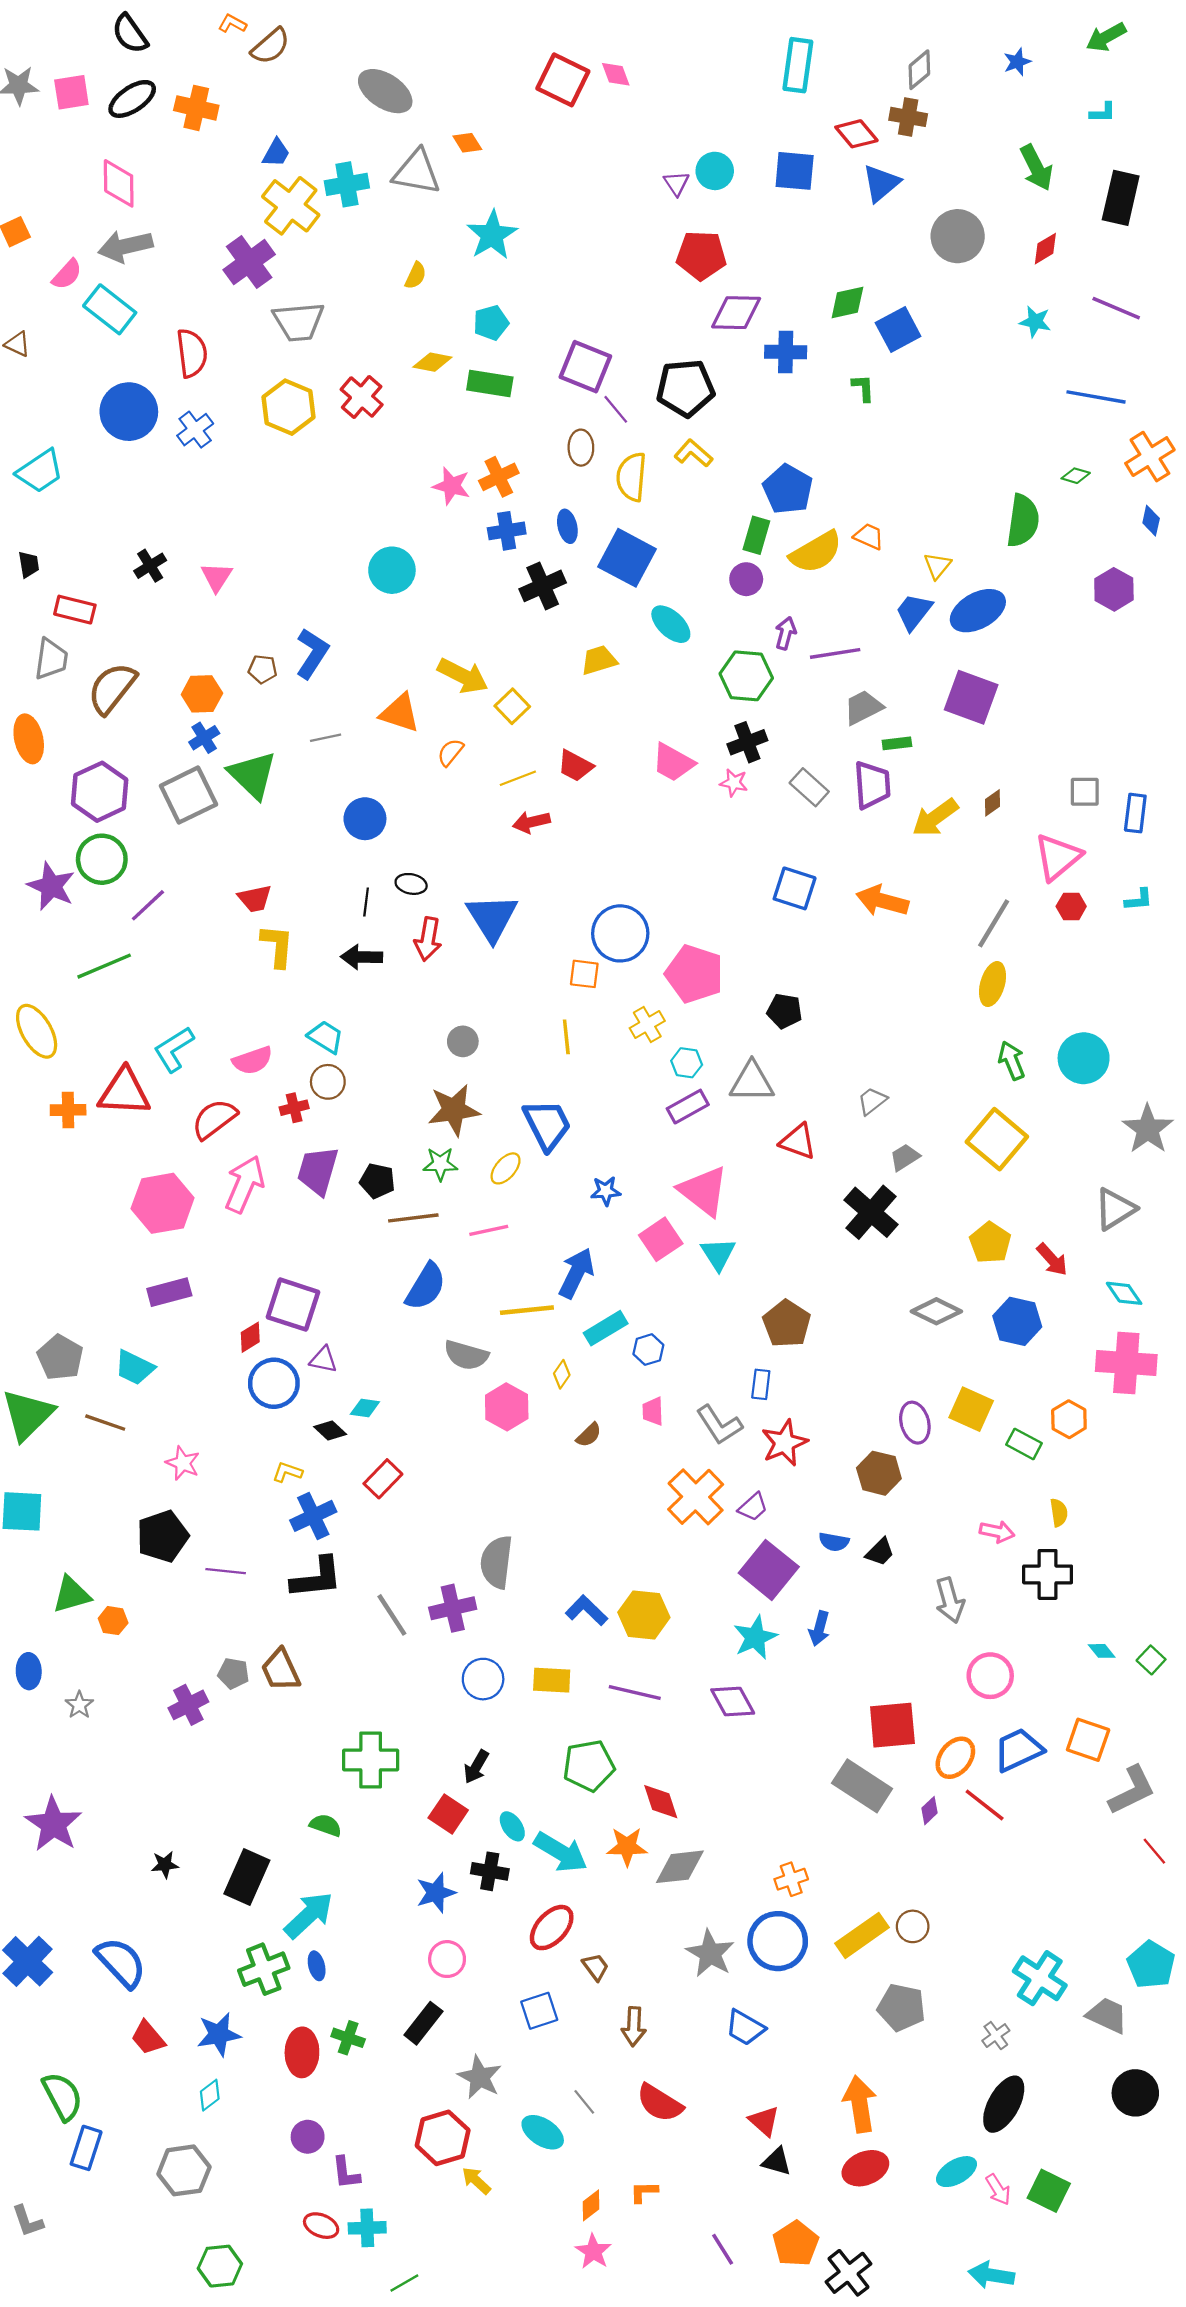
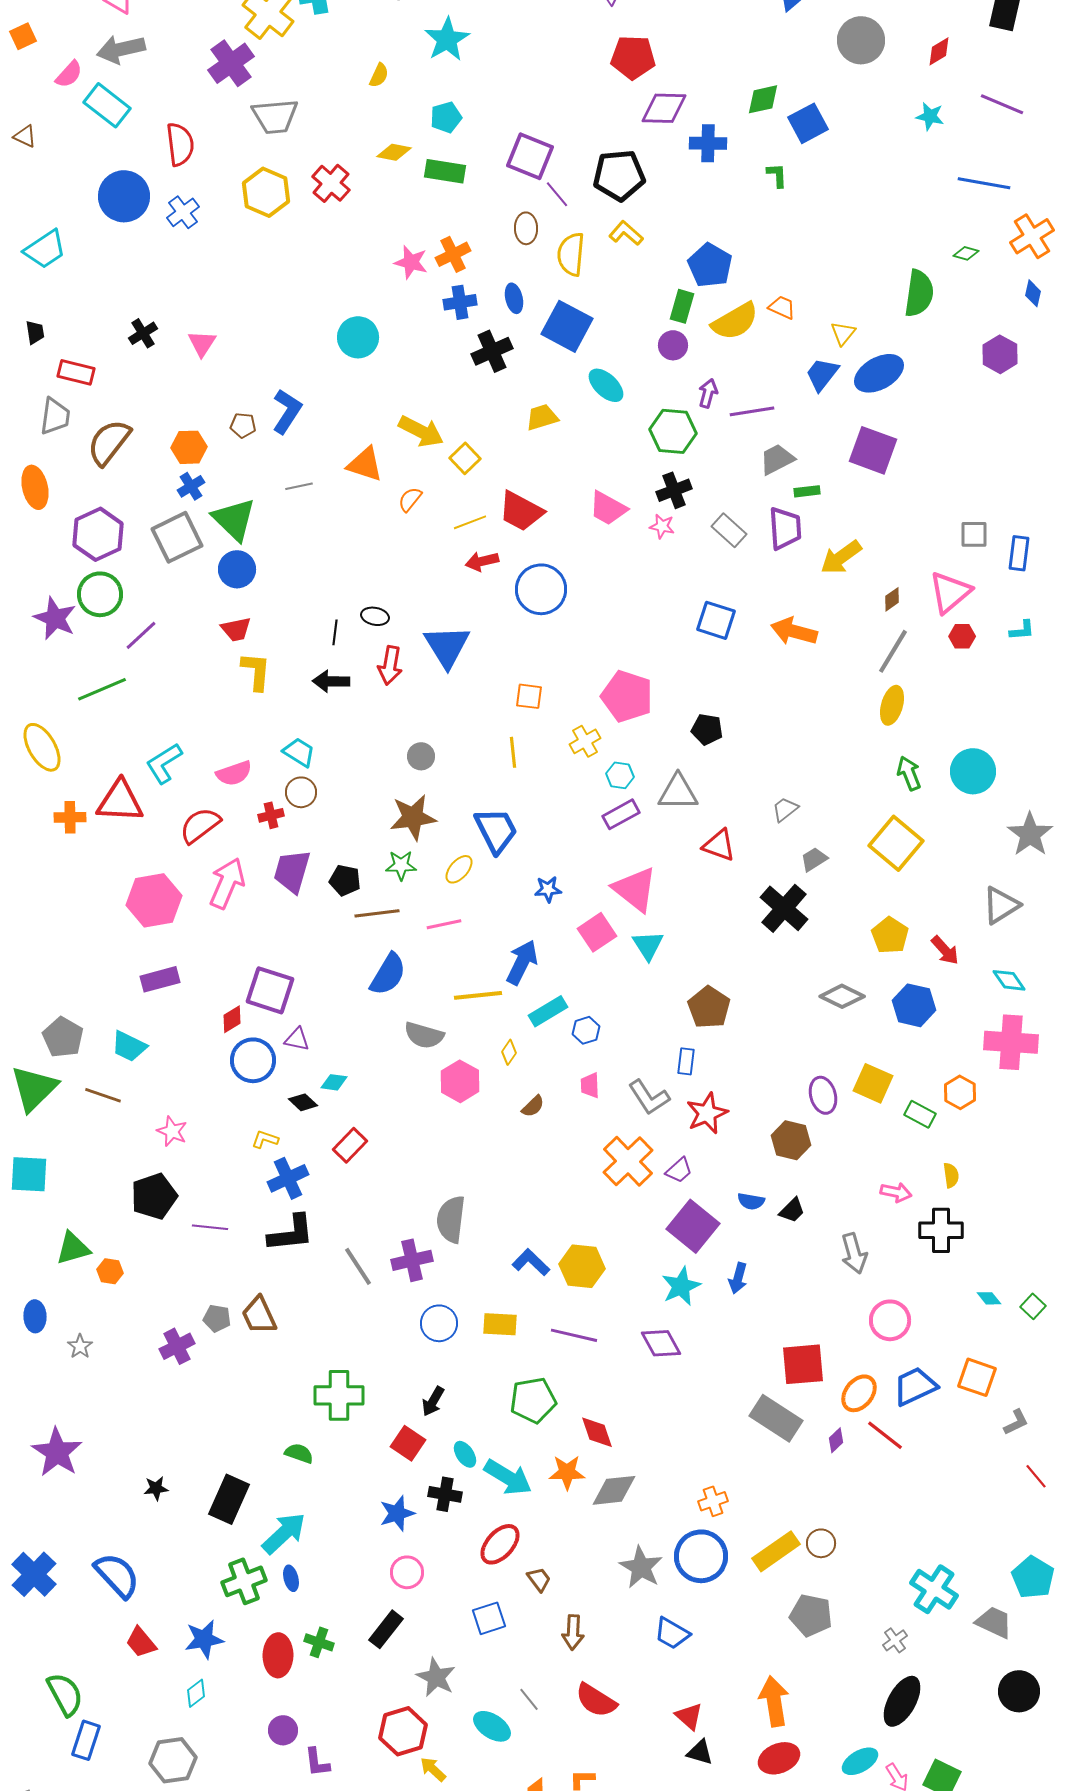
red trapezoid: (575, 766) -> (521, 511), size x1.4
brown diamond: (992, 803) -> (892, 599), moved
blue circle: (365, 819) -> (237, 569), moved
blue circle: (620, 933) -> (541, 589), moved
gray L-shape: (1132, 1790) -> (1016, 1422), size x0.6

